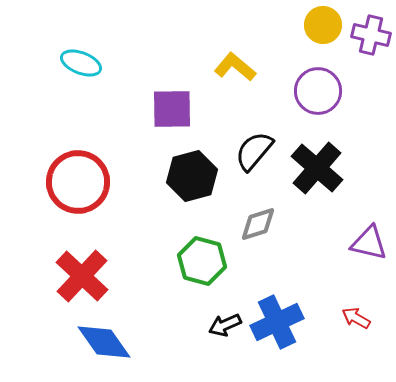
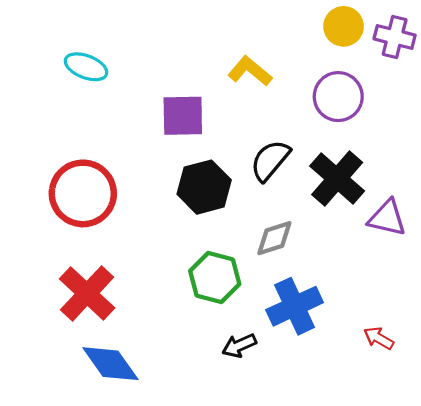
purple triangle: (369, 243) -> (387, 218), moved
blue cross: (277, 322) -> (295, 306), moved

